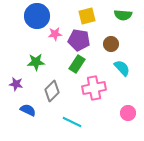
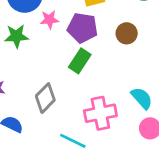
green star: (36, 62) -> (16, 36), moved
cyan semicircle: (122, 68) -> (142, 98), moved
pink cross: (94, 88) -> (100, 113), moved

